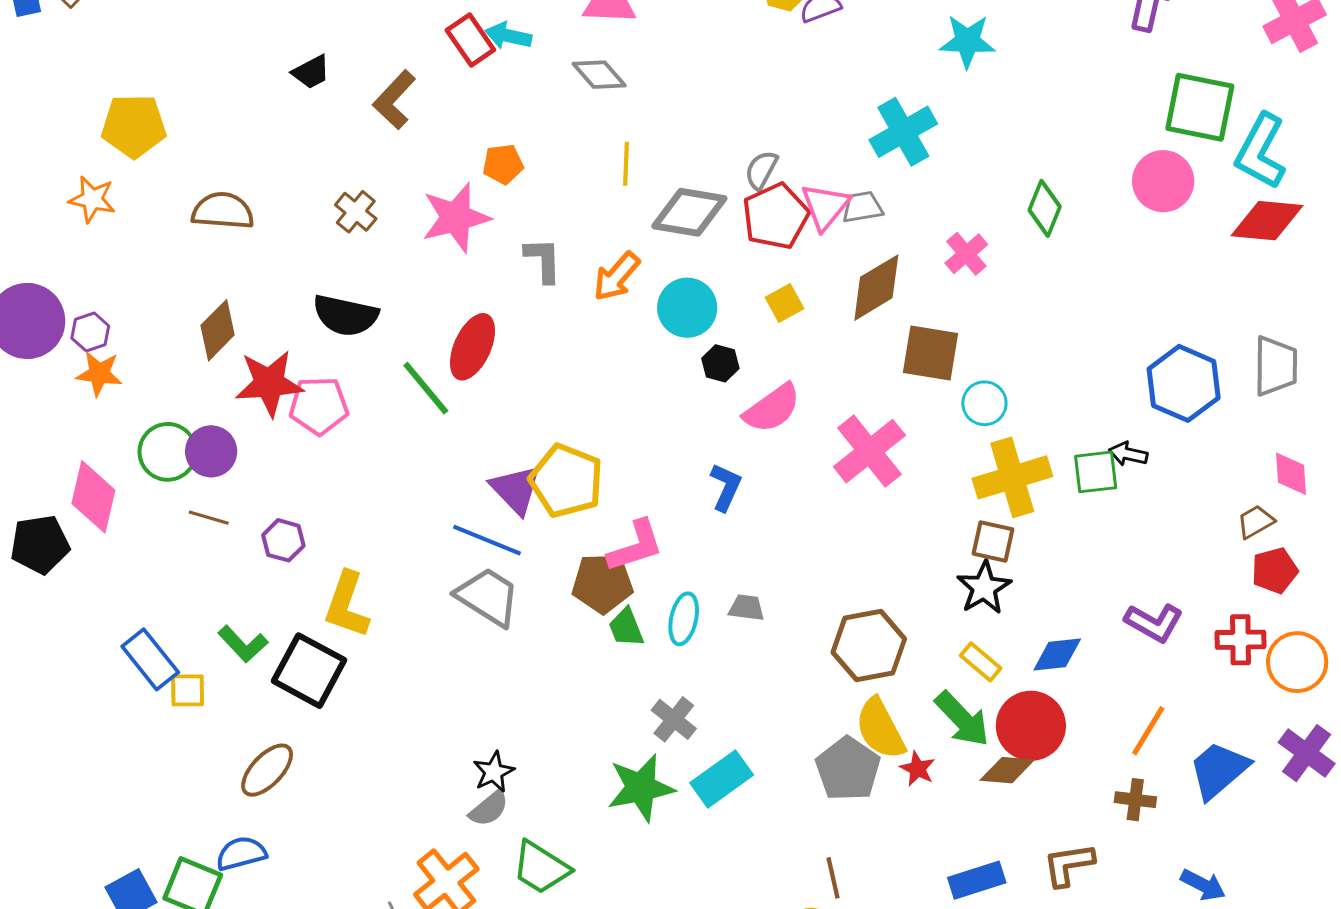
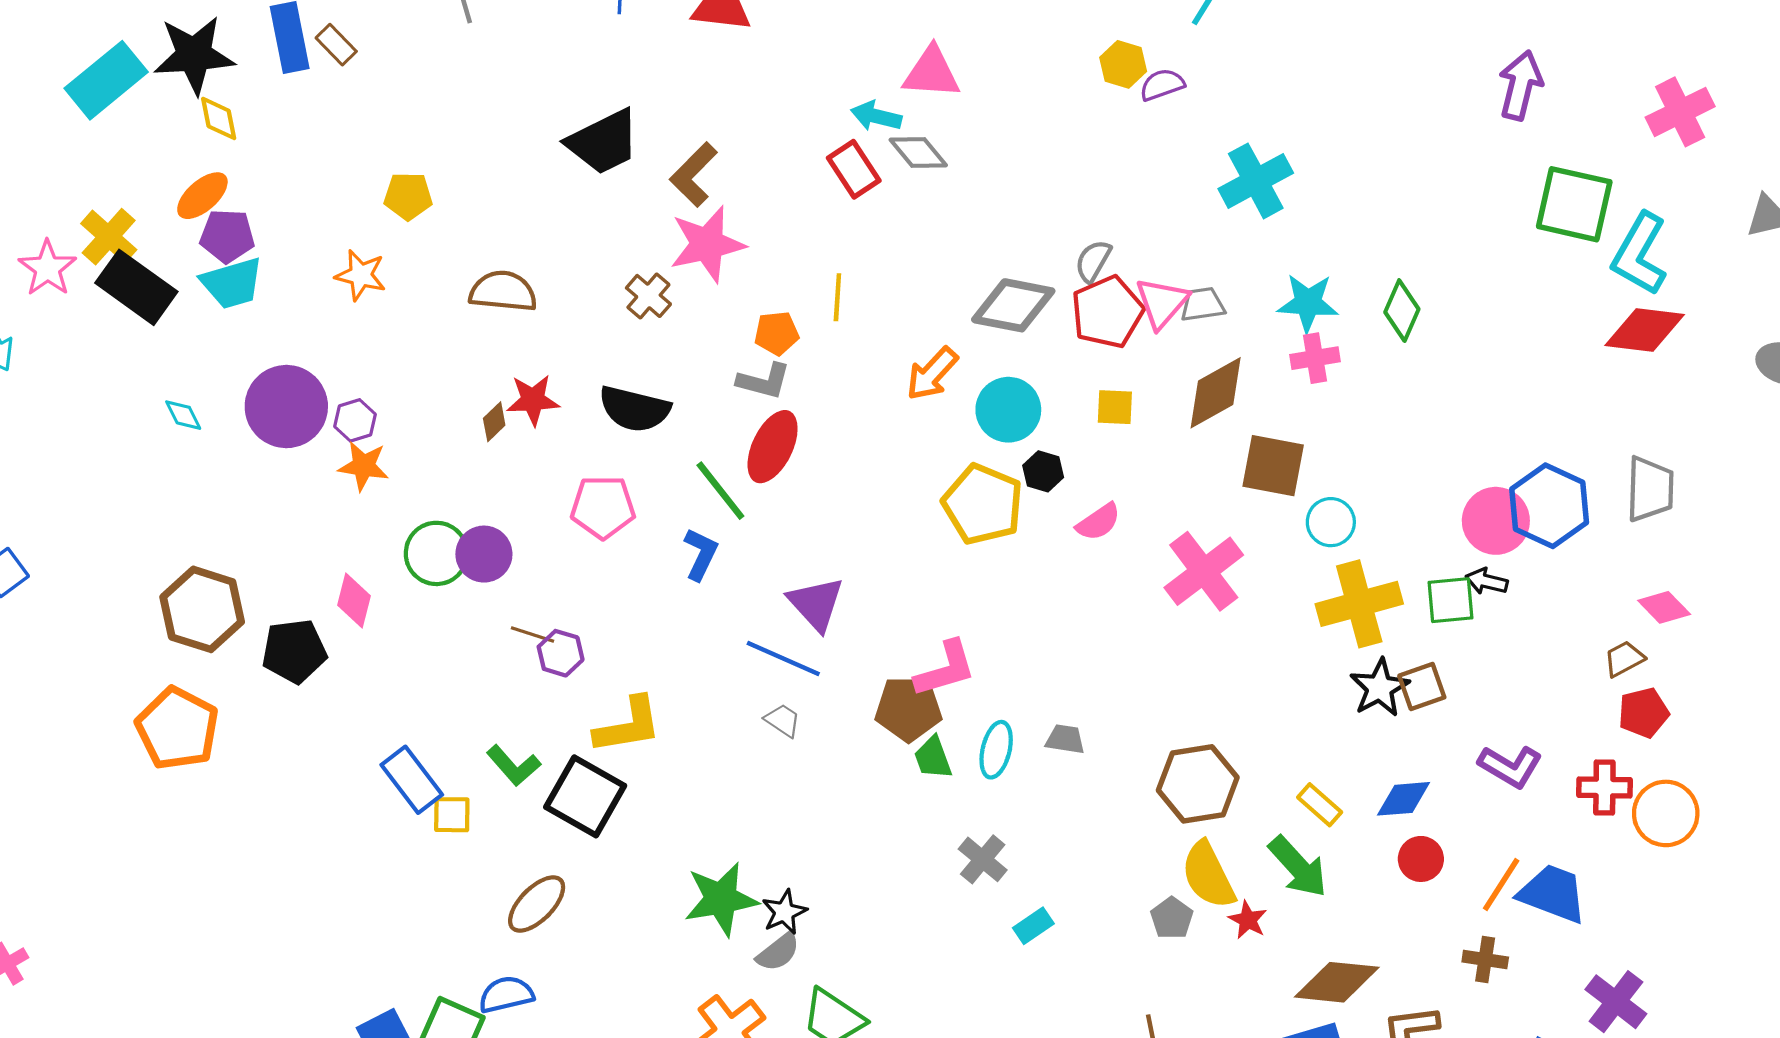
cyan arrow: (508, 36) -> (876, 116), moved
red rectangle: (470, 40) -> (854, 169), moved
cyan star: (967, 41) -> (1308, 303), moved
black trapezoid: (311, 72) -> (603, 142), size x1.8
yellow pentagon: (134, 126) -> (408, 196), size x0.7
cyan cross: (903, 132) -> (1256, 181), moved
orange pentagon: (503, 164) -> (777, 333), moved
yellow line: (626, 164) -> (837, 297), moved
pink circle: (1163, 181) -> (1496, 521), moved
pink star: (456, 218) -> (707, 244), moved
pink cross: (966, 254) -> (1315, 358), turned 30
gray L-shape: (543, 260) -> (764, 381), moved, turned 105
yellow square: (785, 303) -> (1115, 407), turned 30
brown diamond: (218, 330) -> (494, 422), size x0.6
red star: (269, 383) -> (533, 400), moved, size x0.7
pink semicircle: (772, 408) -> (1098, 522), size x0.7
pink diamond: (1291, 474) -> (1664, 607), turned -42
yellow pentagon: (566, 481) -> (983, 504), moved
blue L-shape: (726, 487) -> (701, 554), moved
pink diamond: (93, 497) -> (354, 601), size x0.7
brown line: (209, 518) -> (532, 635), moved
brown square: (993, 541) -> (1422, 687), moved, turned -33
black star: (984, 588) -> (1380, 688), moved
gray trapezoid: (488, 597) -> (783, 720), size x0.5
yellow L-shape: (347, 605) -> (628, 725), turned -120
red circle: (1031, 726) -> (1421, 859), moved, size x0.6
purple cross: (1307, 753) -> (1616, 1002), moved
gray pentagon: (848, 769) -> (1172, 918), size x0.6
brown diamond: (1007, 770) -> (1337, 982), moved, size x1.4
blue trapezoid: (1219, 770) -> (1553, 894), moved, turned 60
cyan rectangle: (722, 779) -> (1033, 926), size x0.6
green star: (641, 788) -> (721, 899), moved

